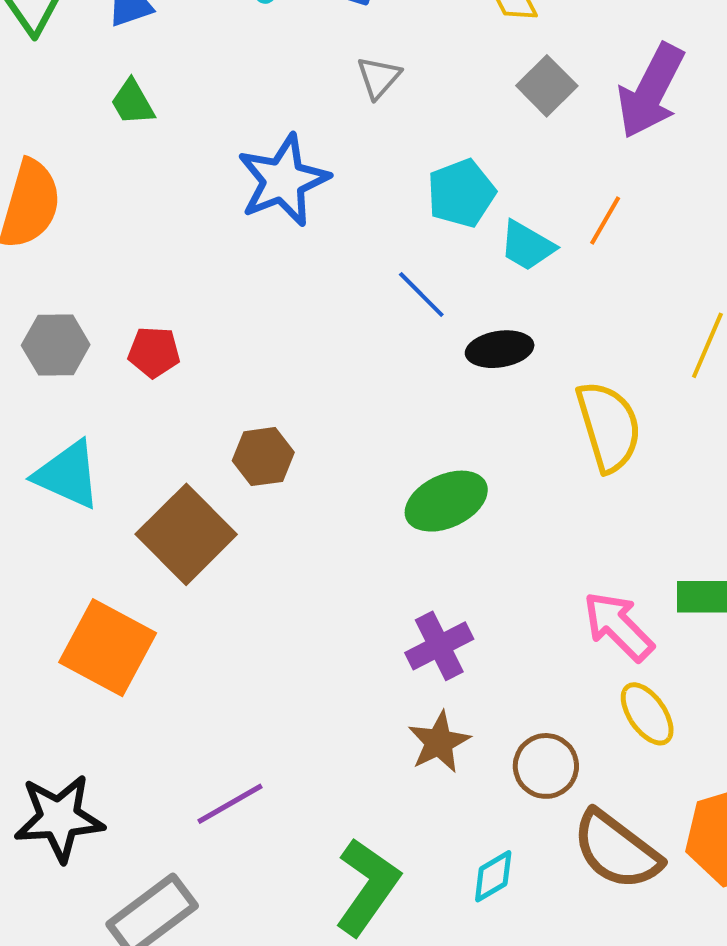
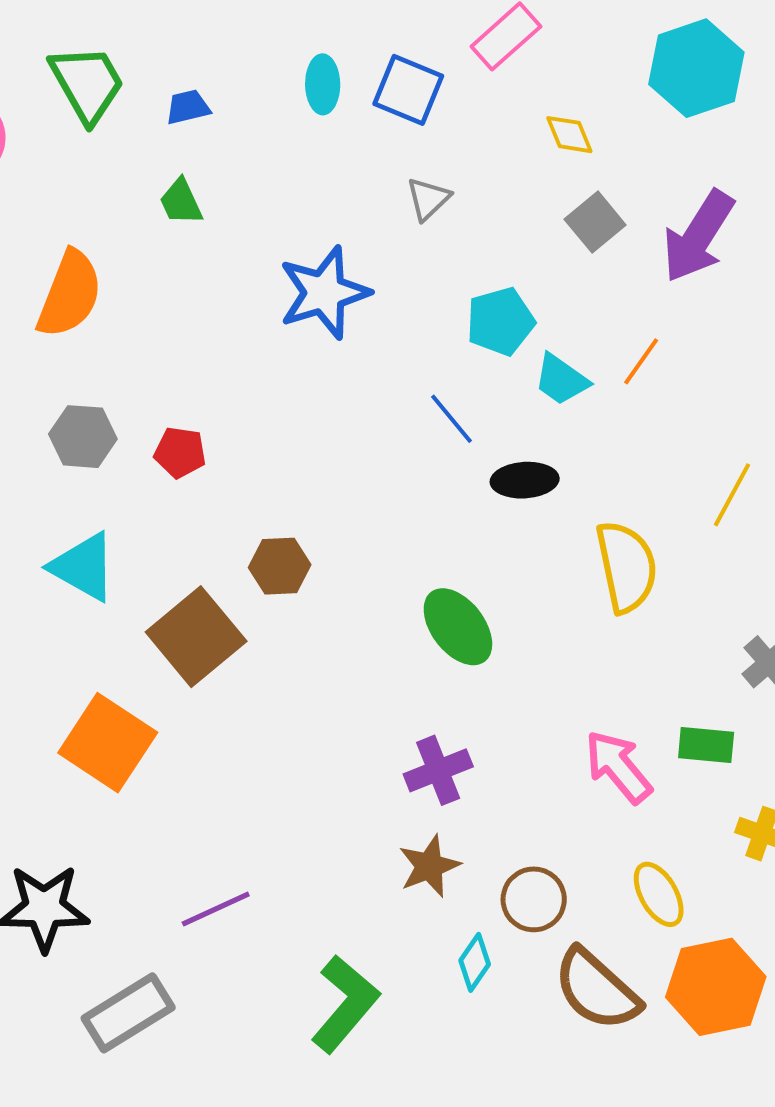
green ellipse: (446, 501) -> (458, 627), turned 72
yellow ellipse: (647, 714) -> (659, 894), moved
cyan diamond: (493, 876) -> (475, 962), moved, turned -30

